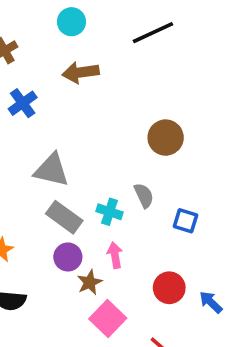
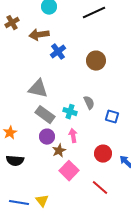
brown arrow: (81, 72) -> (39, 35), moved
blue cross: (23, 103) -> (58, 52), moved
brown circle: (166, 138) -> (96, 61), moved

